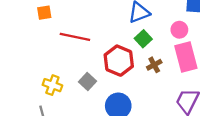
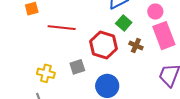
brown cross: (154, 65) -> (136, 46), turned -32
gray square: (88, 82) -> (77, 67), turned 35

